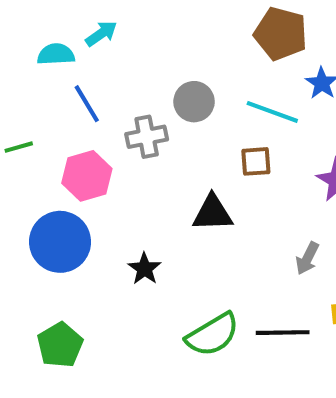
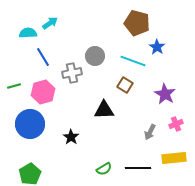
green line: (19, 147) -> (14, 86), moved
brown square: (256, 161) -> (125, 85), turned 35
green semicircle: (213, 335) -> (104, 169), size x0.6

